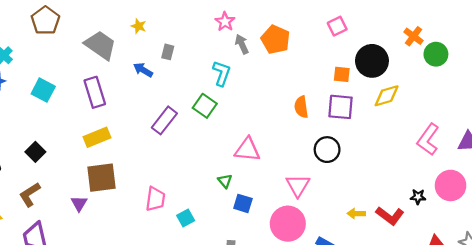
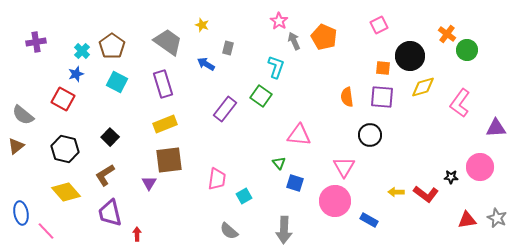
brown pentagon: (45, 21) -> (112, 46), moved
pink L-shape: (428, 139) -> (460, 103), moved

